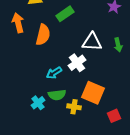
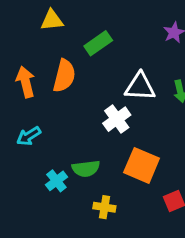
orange arrow: (18, 23) -> (26, 82), moved
cyan arrow: (54, 73) -> (29, 136), moved
yellow cross: (74, 107) -> (104, 207), moved

